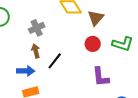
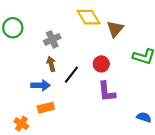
red circle: (93, 44) -> (101, 64), moved
purple L-shape: (101, 77) -> (107, 92), moved

